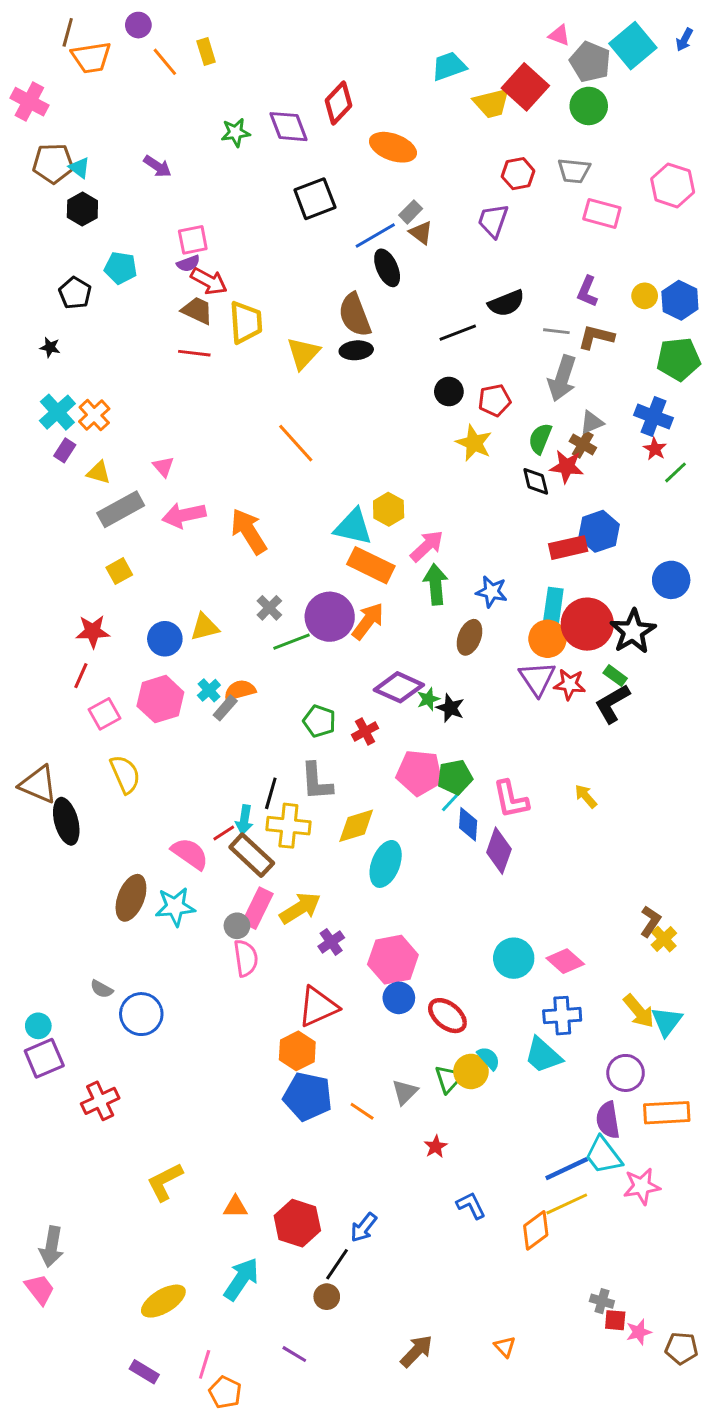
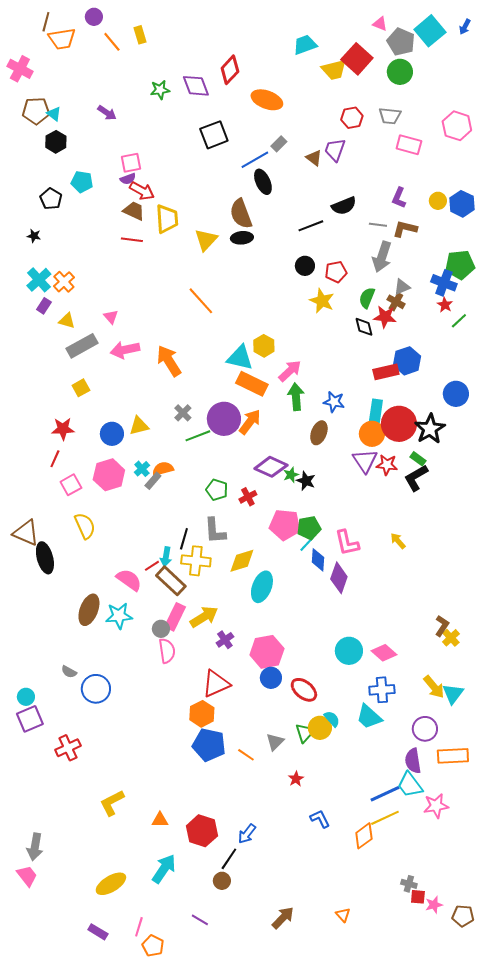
brown triangle: (421, 233) -> (314, 158), moved
green pentagon: (678, 359) -> (460, 265), moved

